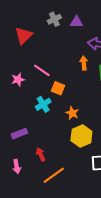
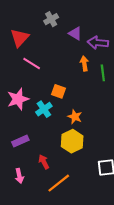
purple triangle: (76, 22) -> (75, 33), moved, turned 32
pink line: (42, 70) -> (32, 63), moved
pink star: (18, 80) -> (18, 99), moved, size x1.5
yellow hexagon: (81, 136) -> (72, 141), moved

